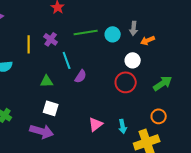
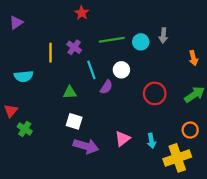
orange arrow: (148, 40) -> (193, 58), moved, turned -80
white circle: (133, 60) -> (121, 70), moved
purple arrow: (42, 131) -> (86, 146), moved

